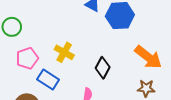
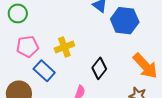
yellow cross: (64, 52) -> (64, 47), turned 30

